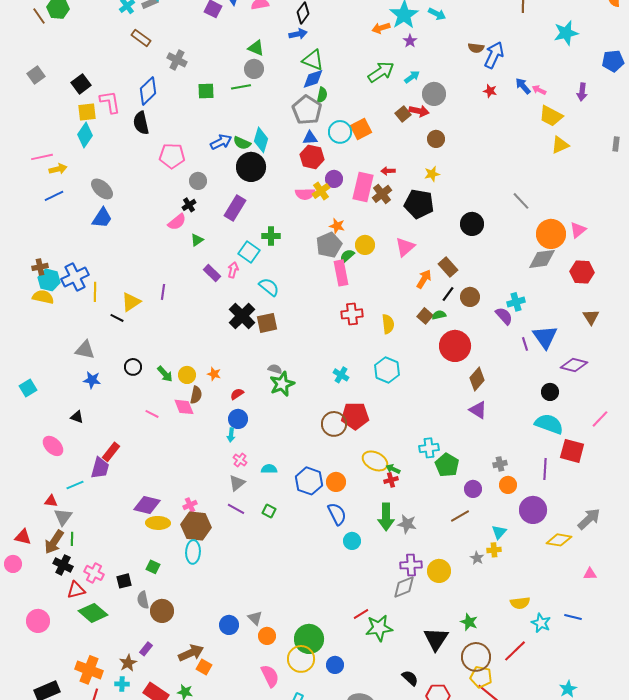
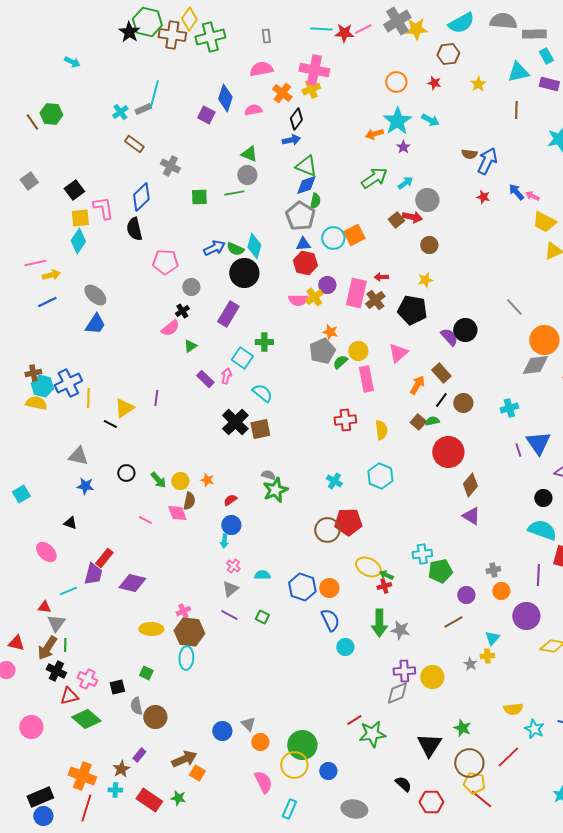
pink rectangle: (341, 273) -> (366, 379), moved
purple semicircle: (504, 316) -> (449, 337), moved
green pentagon: (447, 465) -> (440, 571), turned 30
purple diamond: (147, 505) -> (132, 583), moved

